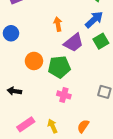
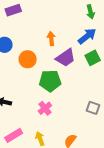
orange circle: (34, 61) -> (28, 59), moved
pink cross: (64, 95) -> (45, 108), moved, turned 32

